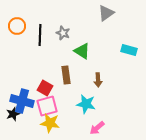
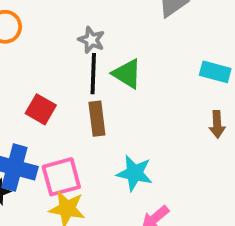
black line: (40, 35) -> (93, 74), moved
brown arrow: (98, 80) -> (217, 124), moved
red square: (45, 88) -> (41, 109), moved

